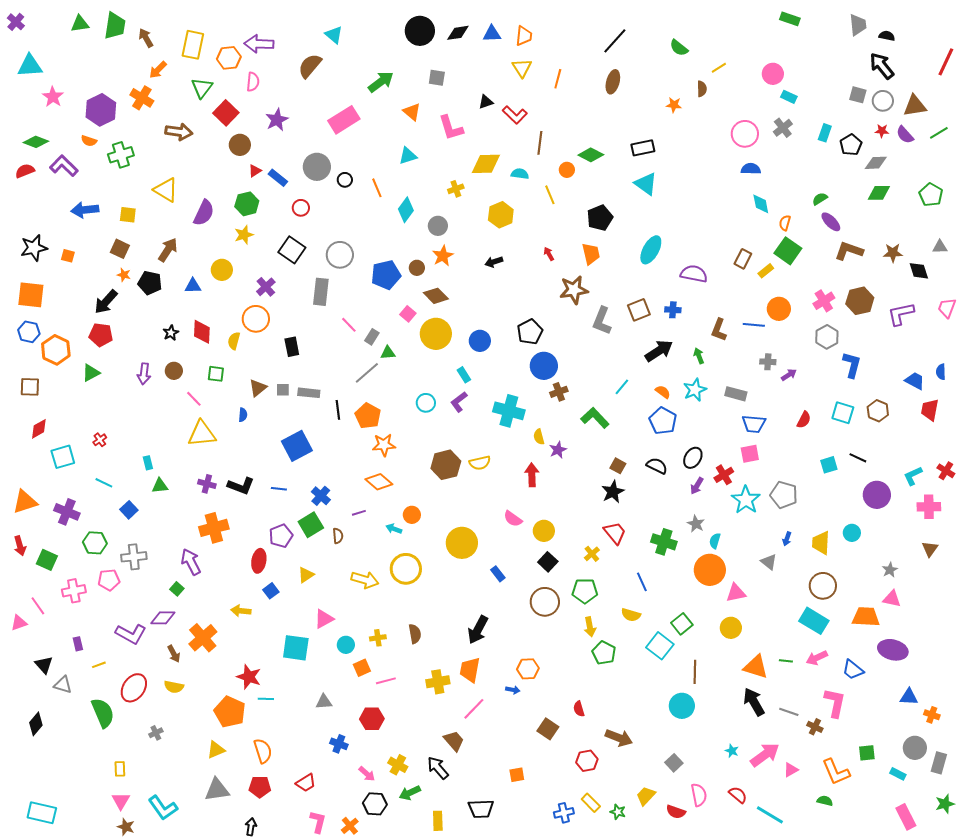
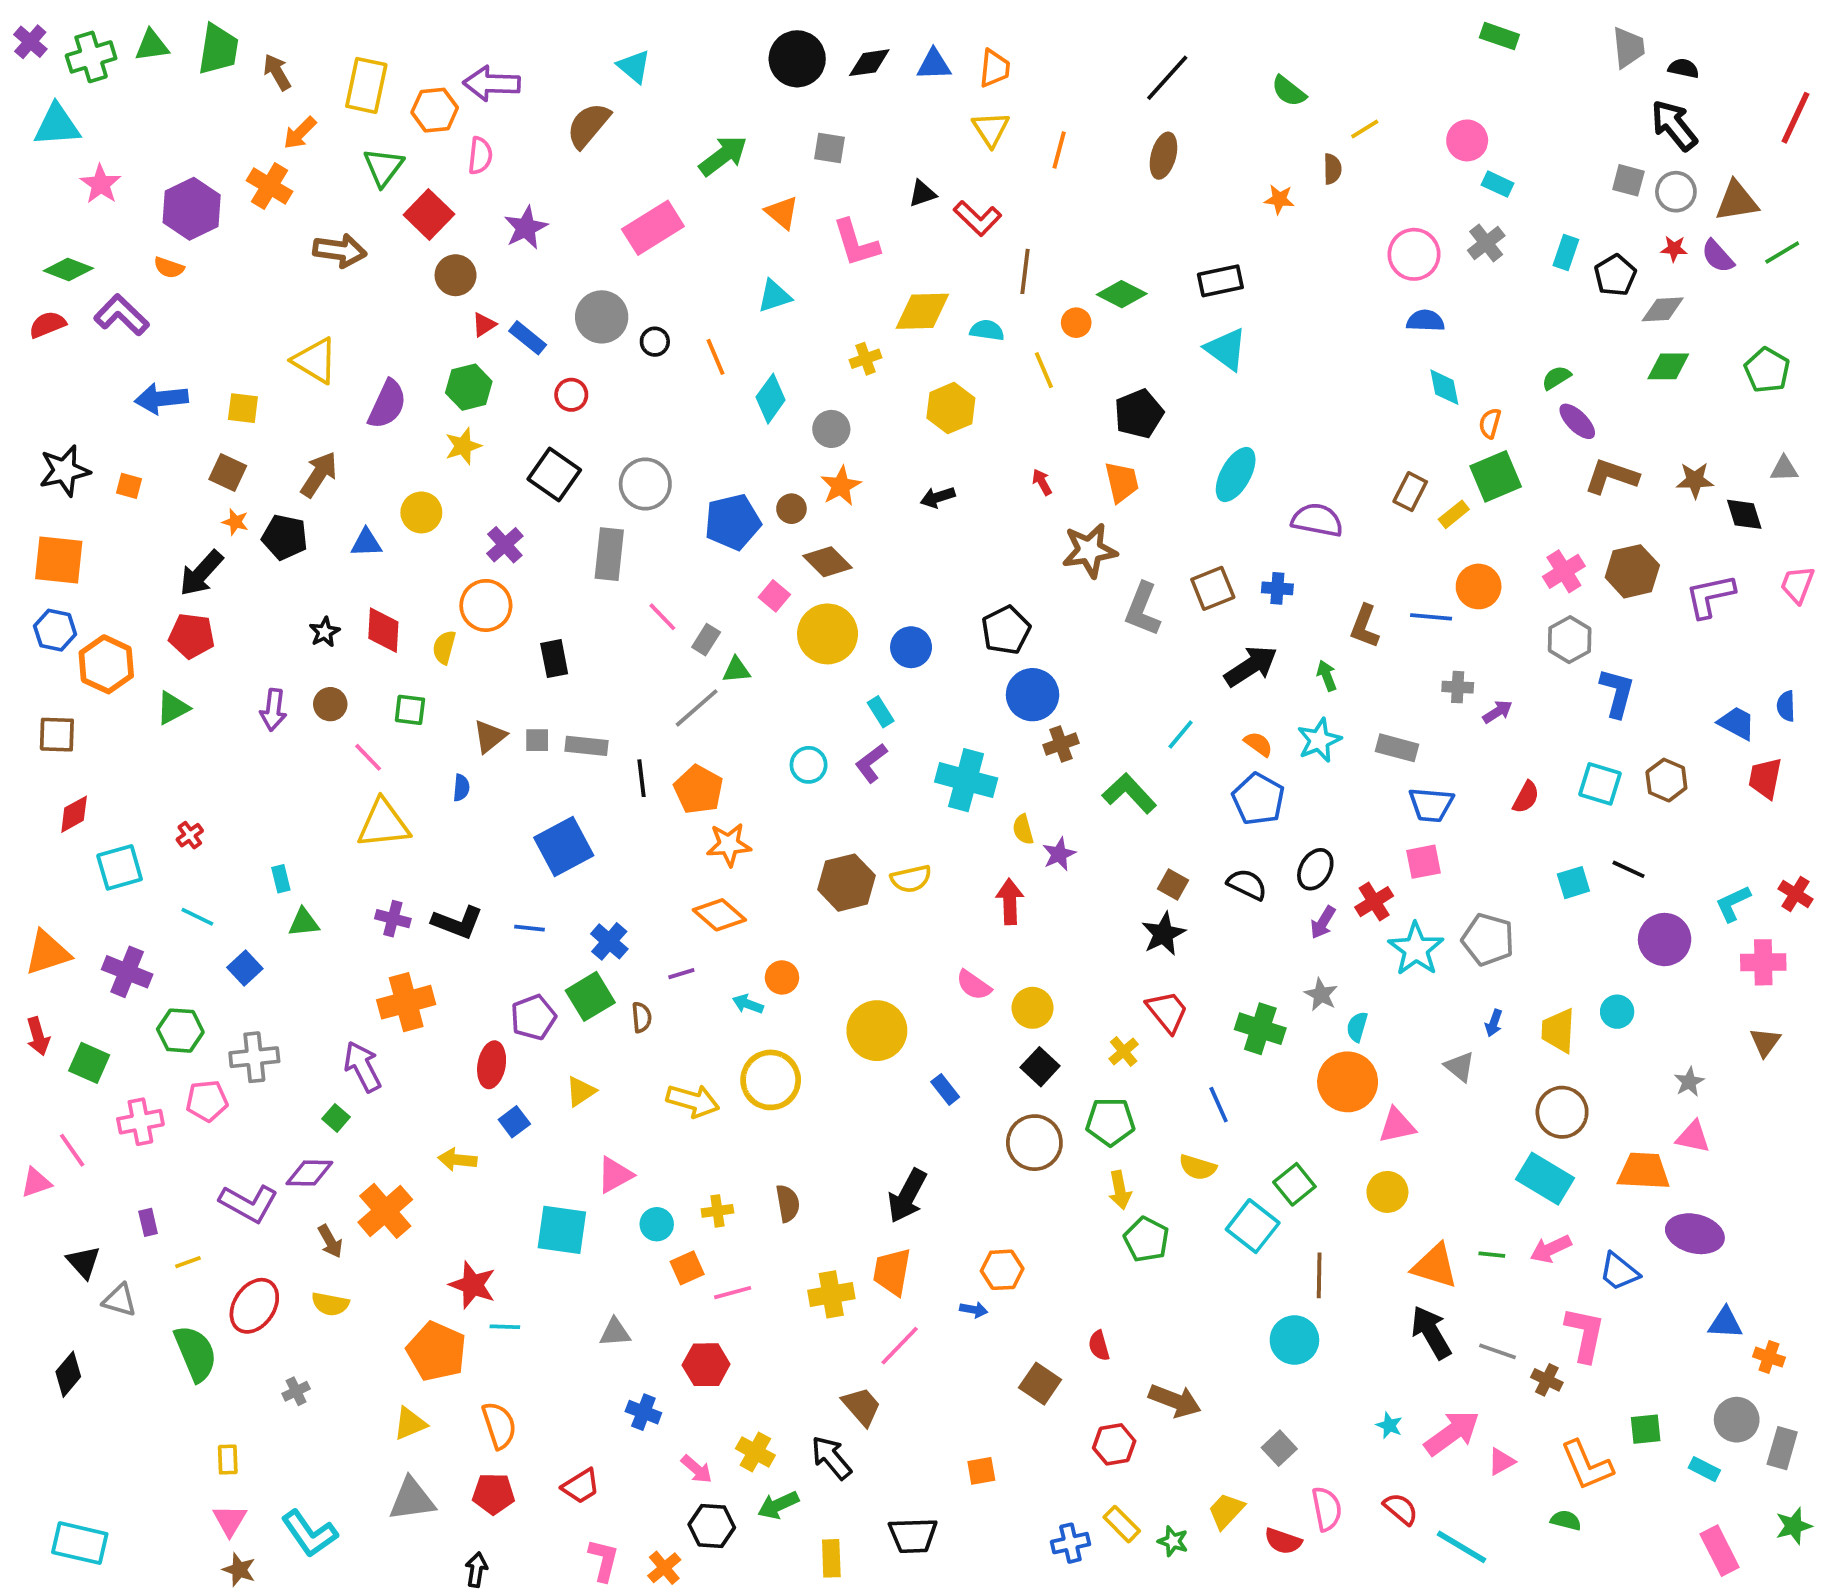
green cross: (121, 155) -> (91, 57), moved
green square: (788, 251) -> (1496, 476), turned 32

